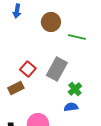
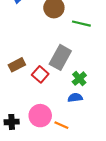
red square: (28, 69) -> (40, 74), moved
brown rectangle: (16, 88) -> (17, 65), moved

